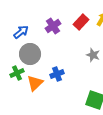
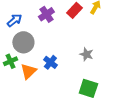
gray star: (93, 55) -> (86, 54), moved
blue cross: (57, 74) -> (50, 62), turned -32

